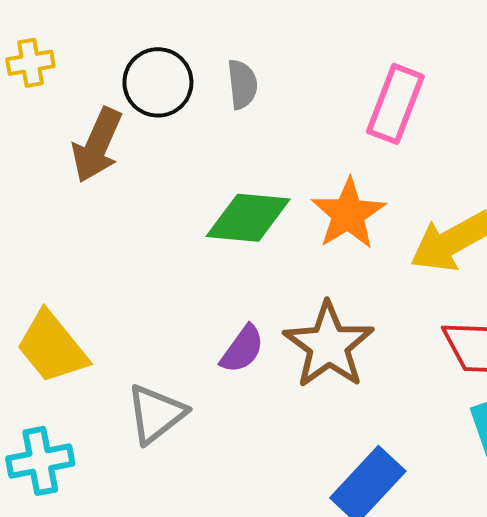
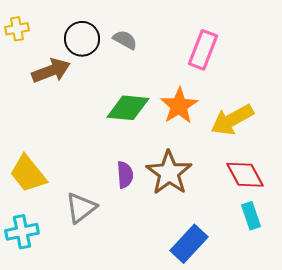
gray semicircle: (242, 84) -> (125, 40), turned -55
brown arrow: (97, 145) -> (51, 71), turned -135
purple semicircle: (242, 349) -> (125, 175), turned -40

